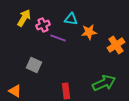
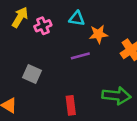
purple line: (58, 38) -> (80, 56), moved, turned -35
green arrow: (104, 83) -> (117, 96), turned 30

